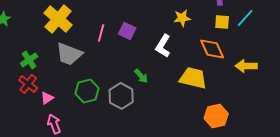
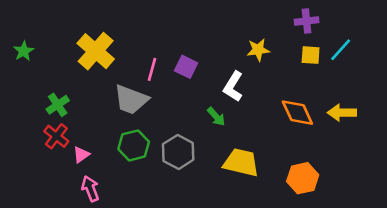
orange diamond: (212, 49) -> (297, 113), moved
gray trapezoid: (69, 54) -> (131, 100), moved
green arrow: (141, 76) -> (216, 117), moved
yellow trapezoid: (193, 78) -> (241, 162), moved

